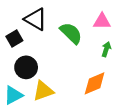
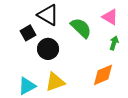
pink triangle: (102, 21) -> (110, 17), turned 30
black circle: (26, 67) -> (48, 49), moved

